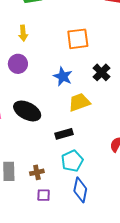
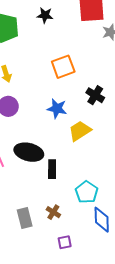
black rectangle: (64, 134) -> (52, 169), moved, turned -60
brown cross: (37, 172) -> (53, 212), turned -32
purple square: (44, 195) -> (65, 242), moved

